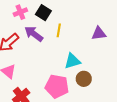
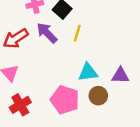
purple triangle: (99, 33) -> (120, 75), moved

